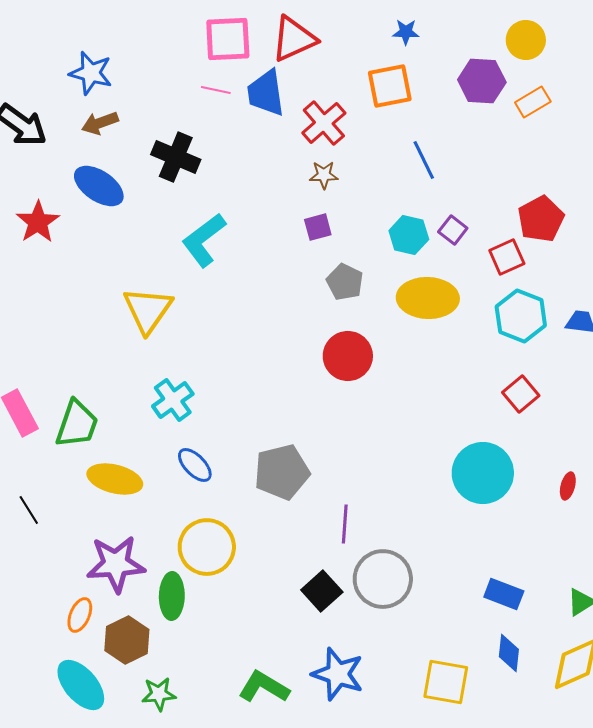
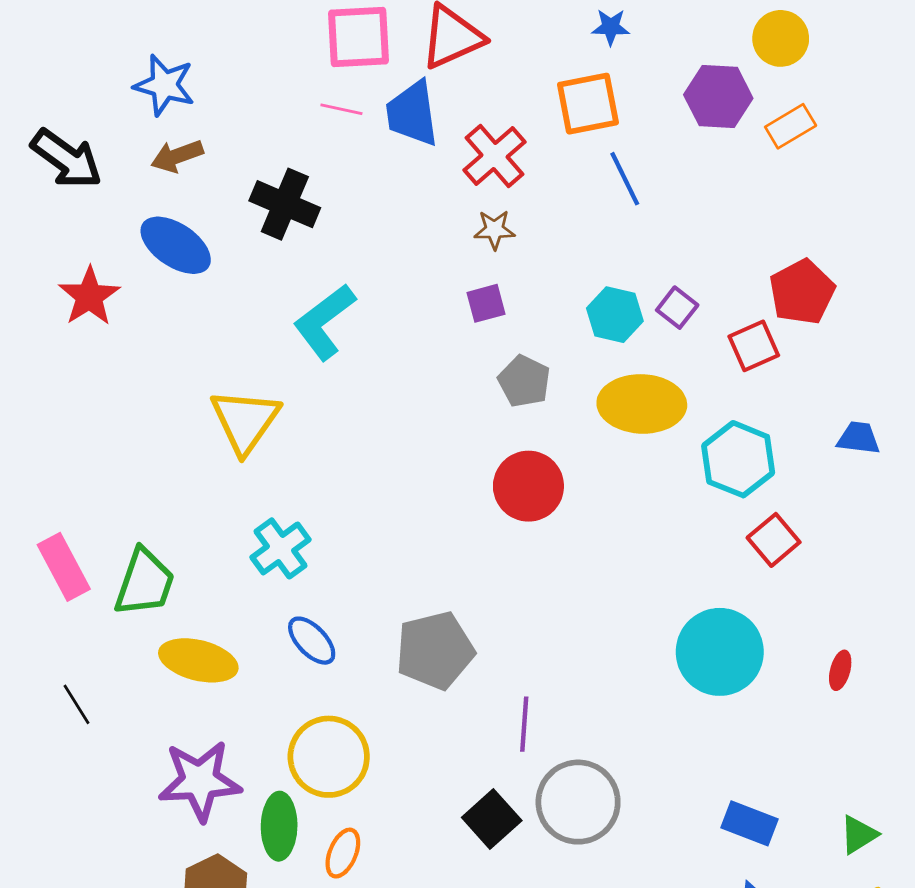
blue line: (424, 160) -> (625, 179), moved
cyan hexagon: (521, 316) -> (738, 459), moved
orange ellipse: (80, 615) -> (343, 853), moved

